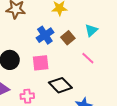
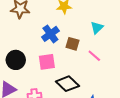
brown square: (68, 38) -> (72, 44), moved, turned -32

